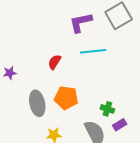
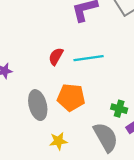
cyan line: (93, 51) -> (89, 58), moved

